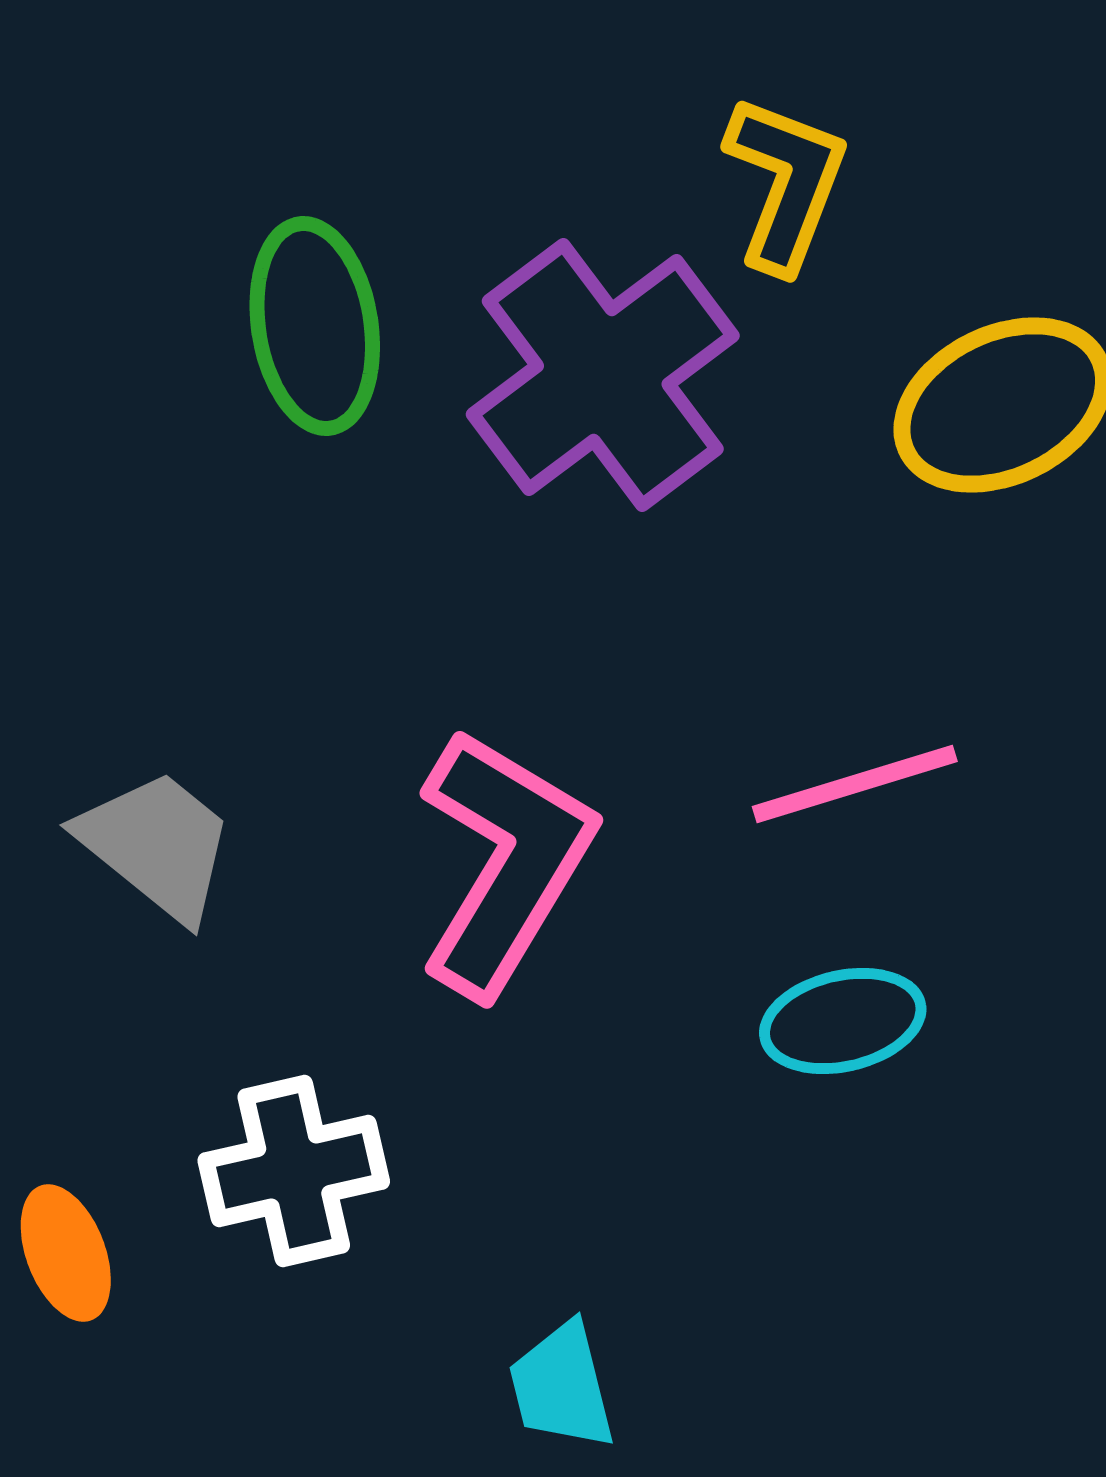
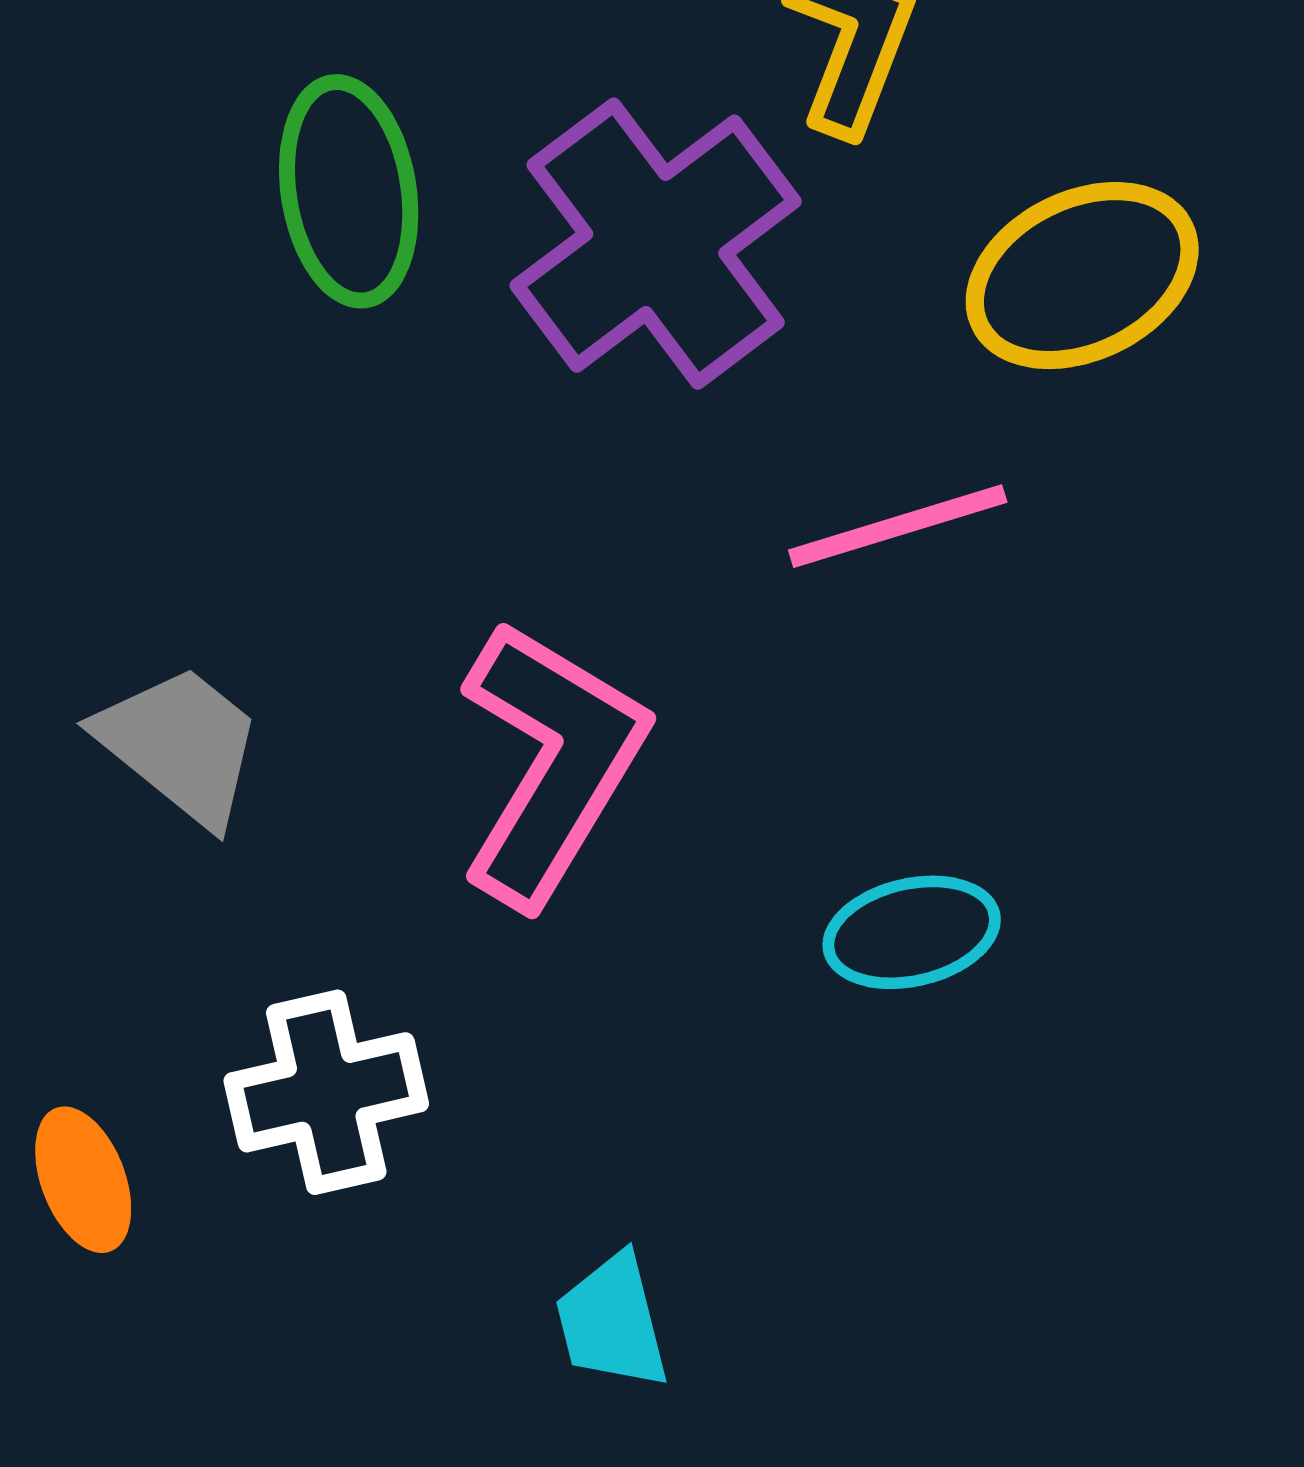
pink line: (855, 784) -> (898, 526), moved

